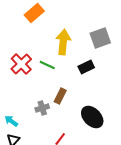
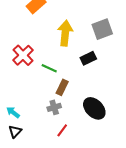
green line: (47, 65) -> (49, 68), moved
gray cross: (42, 108) -> (54, 107), moved

